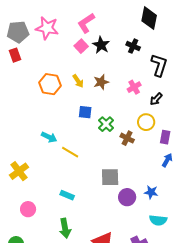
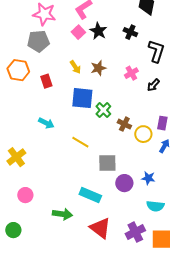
gray pentagon: (18, 32) -> (38, 41), moved
red rectangle: (15, 55) -> (46, 81), moved
orange hexagon: (50, 84) -> (18, 70), moved
blue square: (85, 112) -> (82, 98), size x1.6
yellow circle: (146, 122) -> (143, 134), moved
yellow line: (70, 152) -> (80, 142), moved
cyan rectangle: (67, 195) -> (90, 195), moved, size x1.5
green arrow: (65, 228) -> (62, 214), turned -72

